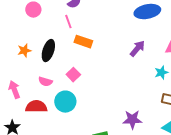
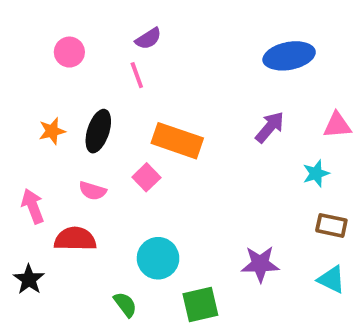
orange rectangle: (83, 42) -> (177, 141), moved, size x1.4
cyan circle: (65, 102) -> (158, 258), moved

